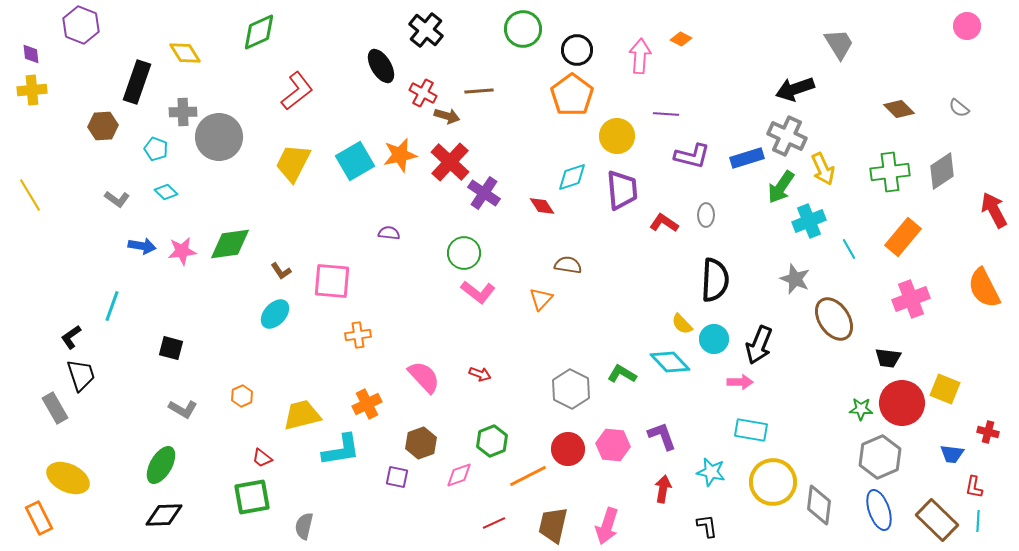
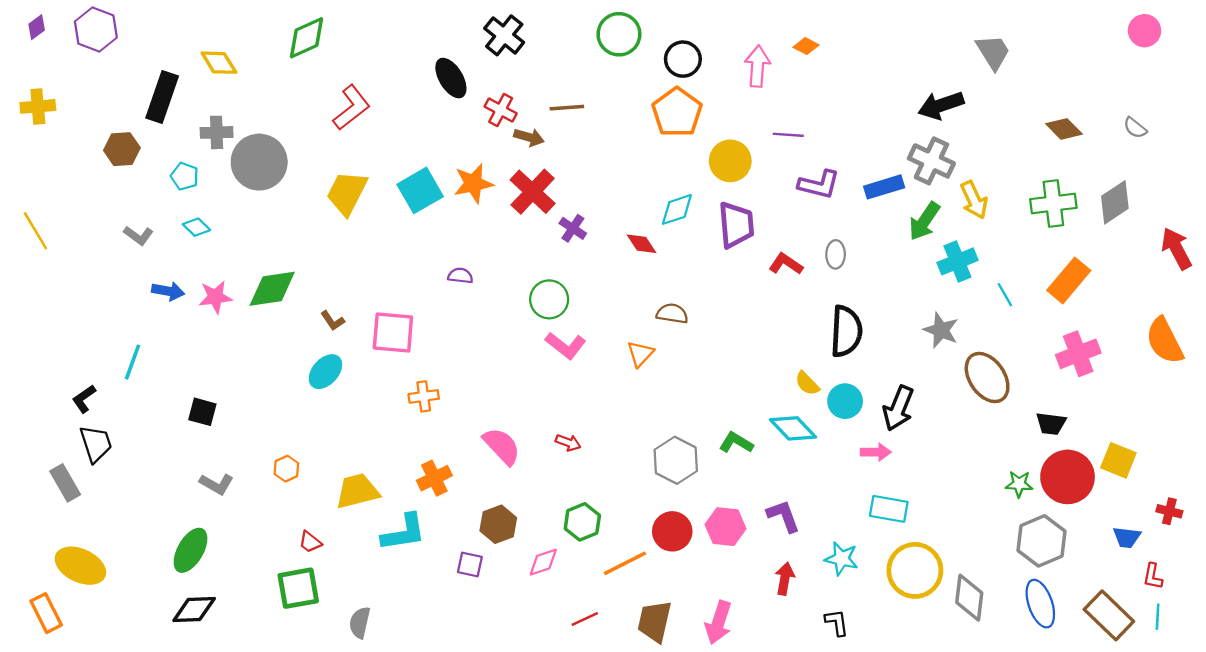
purple diamond: (31, 54) -> (37, 27), moved, turned 60
purple cross: (484, 193) -> (573, 228), size x0.7

